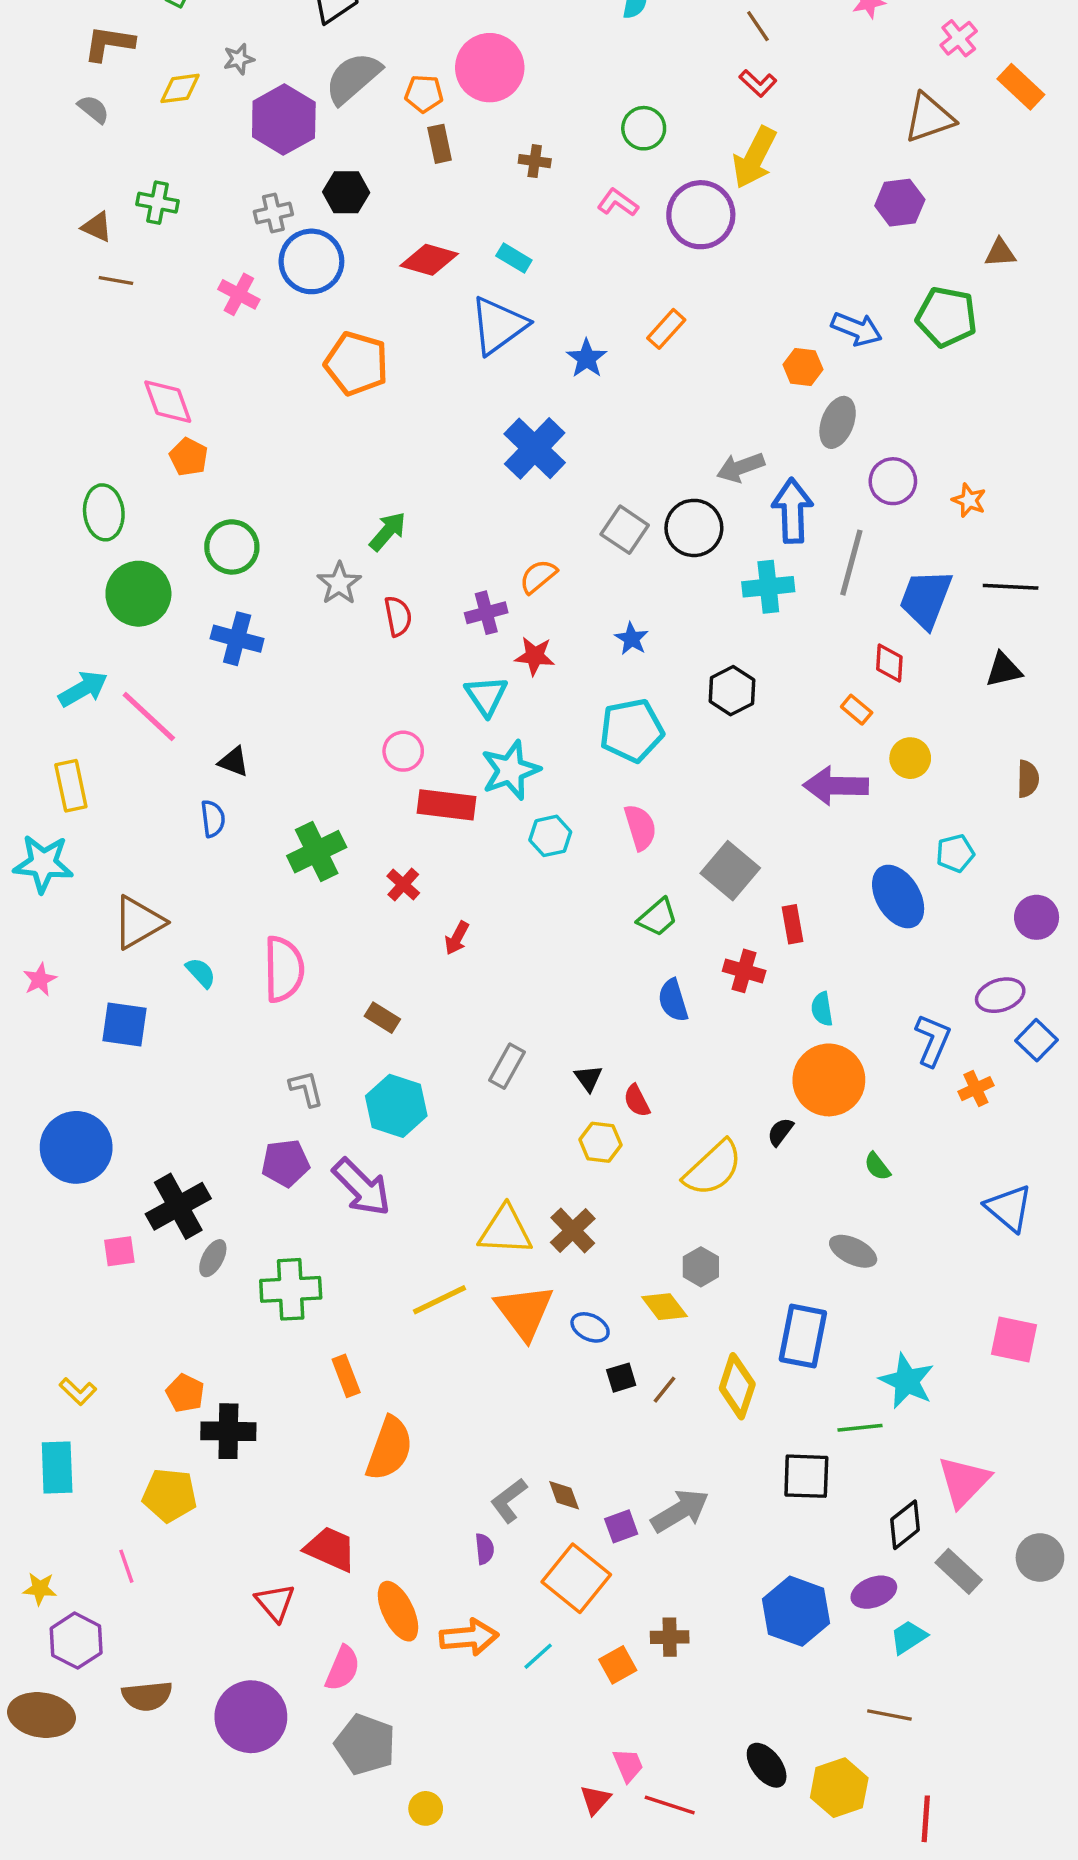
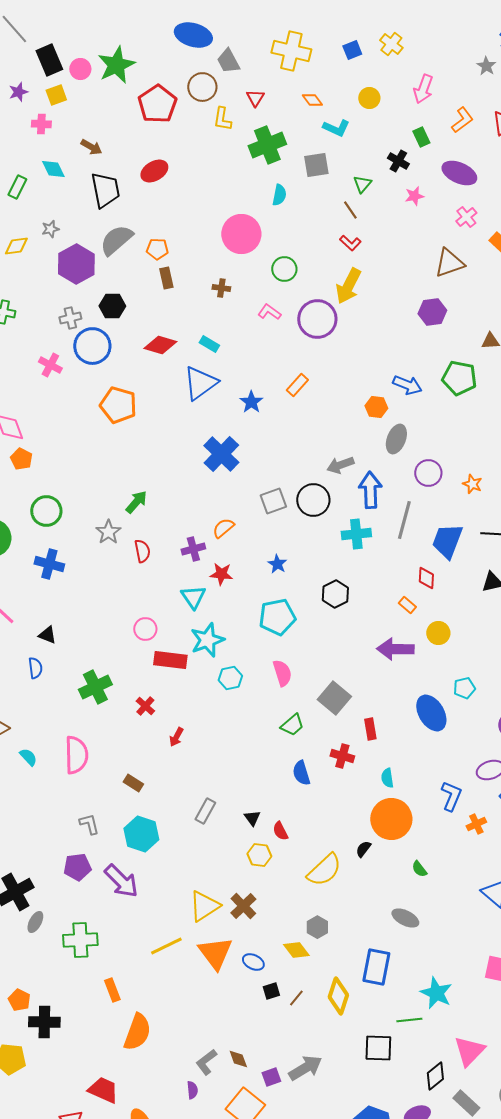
pink circle: (490, 68) -> (241, 234), moved
gray square: (625, 530) -> (273, 501), turned 36
yellow triangle: (505, 1230) -> (204, 906), turned -36

